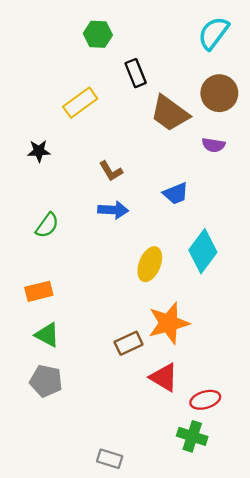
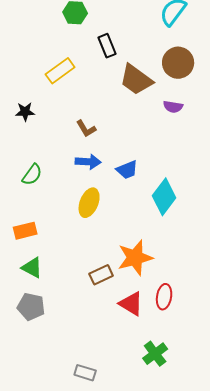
blue trapezoid: (176, 193) -> (127, 170), moved
yellow ellipse: (150, 264) -> (89, 203), moved
red ellipse: (205, 400) -> (164, 297), moved, turned -65
green cross: (192, 436) -> (155, 354), turned 35

